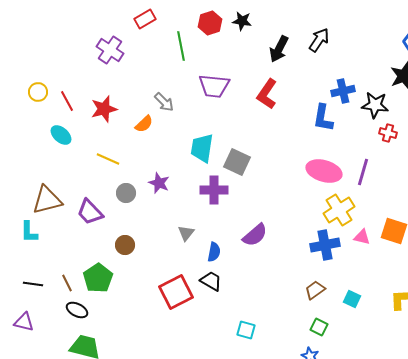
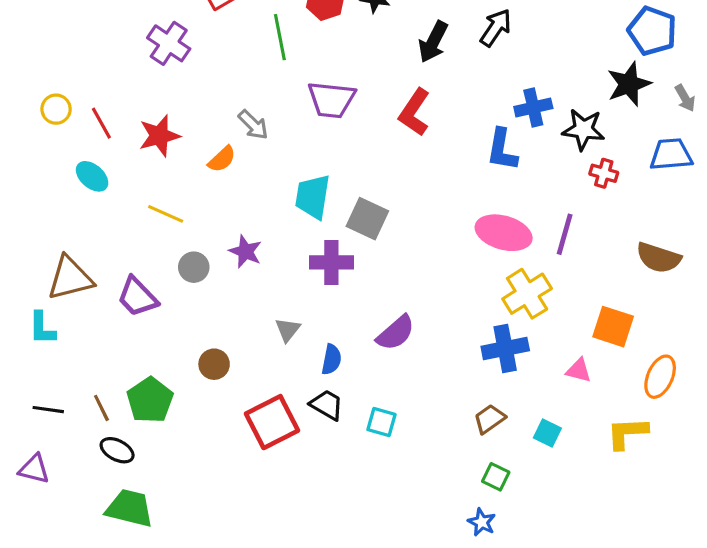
pink triangle: (362, 237) -> (579, 370), moved
brown circle: (125, 245) -> (214, 364), moved
cyan square: (246, 330) -> (382, 422), moved

